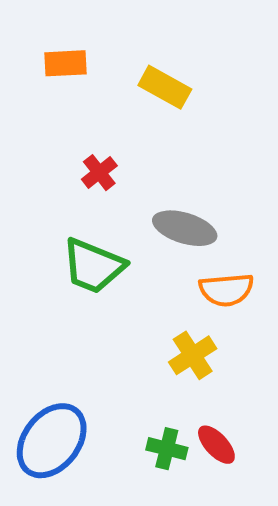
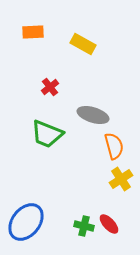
orange semicircle: (226, 290) -> (114, 146), turned -100
yellow cross: (193, 355) -> (121, 179), moved

